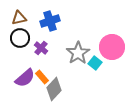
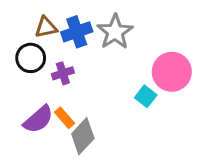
brown triangle: (19, 18) -> (46, 27), moved
purple cross: (41, 48) -> (63, 73), turned 32
gray star: (78, 53) -> (115, 32), moved

